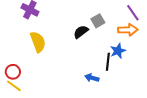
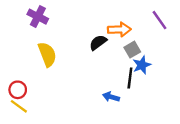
gray square: (98, 21) -> (132, 50), moved
orange arrow: (128, 30) -> (119, 30), moved

